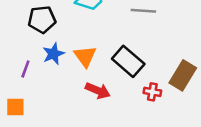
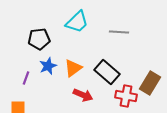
orange triangle: (85, 56) -> (73, 68), turned 30
red cross: (152, 92) -> (126, 96), size x1.5

